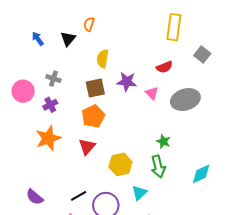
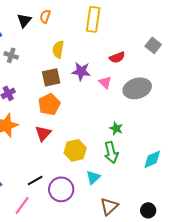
yellow rectangle: (174, 27) -> (93, 19), moved
black triangle: (68, 39) -> (24, 20), moved
gray cross: (53, 79) -> (11, 55), moved

